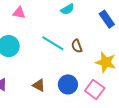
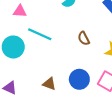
cyan line: (53, 43) -> (40, 34), moved

